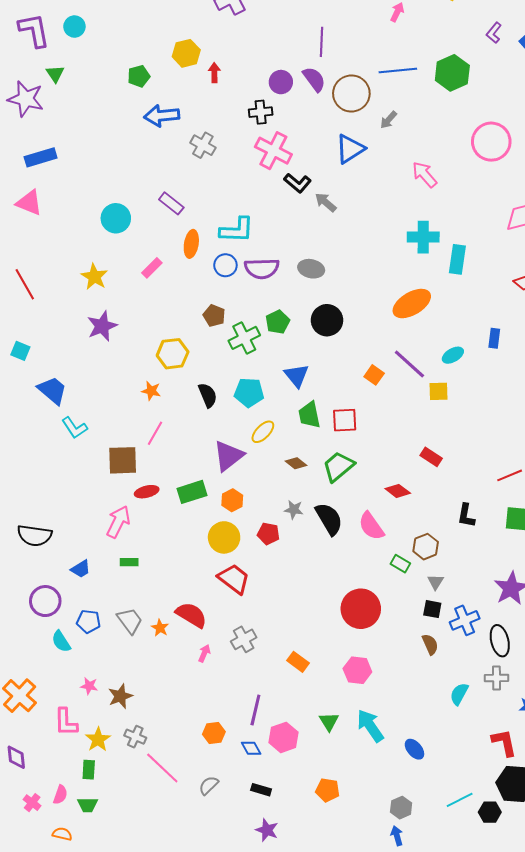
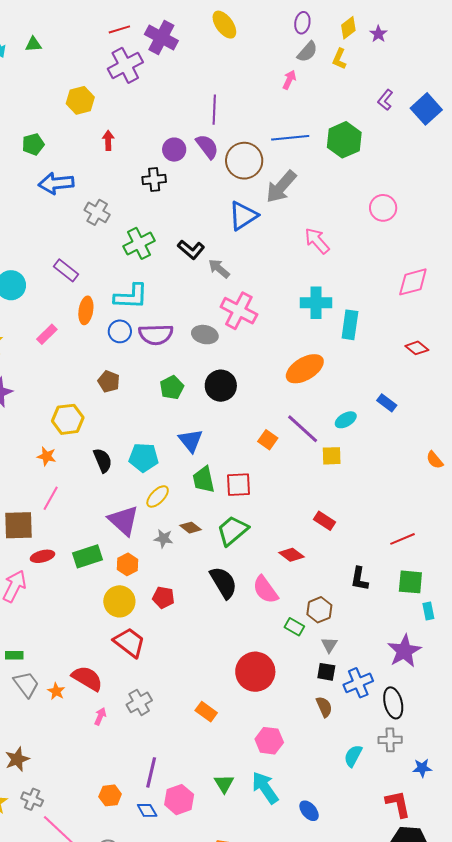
yellow hexagon: (186, 53) -> (80, 100), moved
gray arrow: (389, 120) -> (281, 187), size x1.8
pink circle: (491, 142) -> (383, 208), size x0.7
pink cross: (273, 151) -> (239, 311), moved
green cross: (244, 338) -> (139, 243), moved
blue rectangle: (494, 338) -> (387, 403), turned -60
purple triangle: (228, 456) -> (124, 520), turned -40
gray star: (294, 510) -> (164, 539), moved
green rectangle: (129, 562) -> (14, 655), moved
orange rectangle: (298, 662) -> (206, 712), moved
pink hexagon: (357, 670) -> (269, 741), moved

